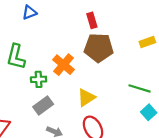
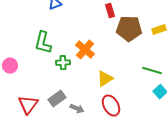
brown pentagon: (99, 48) -> (129, 29), moved
gray rectangle: (43, 105) -> (57, 99), moved

